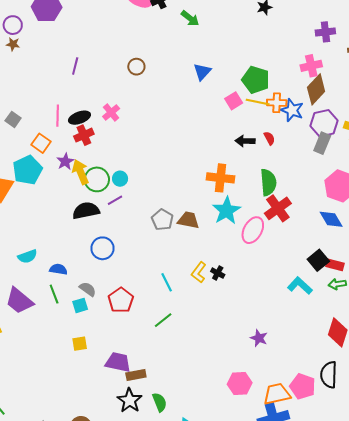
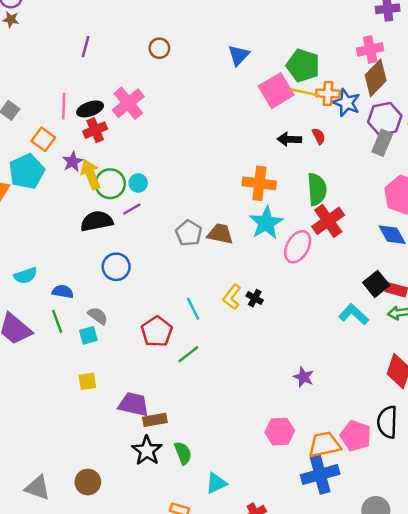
pink square: (234, 101) -> (276, 91), size x1.6
pink cross: (111, 113) -> (128, 103), size x1.5
red pentagon: (121, 300) -> (157, 332), moved

